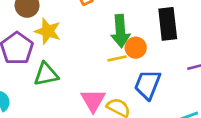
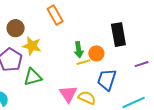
green arrow: (120, 31) -> (79, 50), moved, size x0.7

